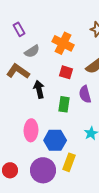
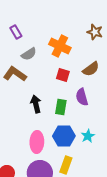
black arrow: (39, 89) -> (36, 104), moved
pink ellipse: (31, 130) -> (37, 142), moved
blue hexagon: (55, 140) -> (64, 136), moved

